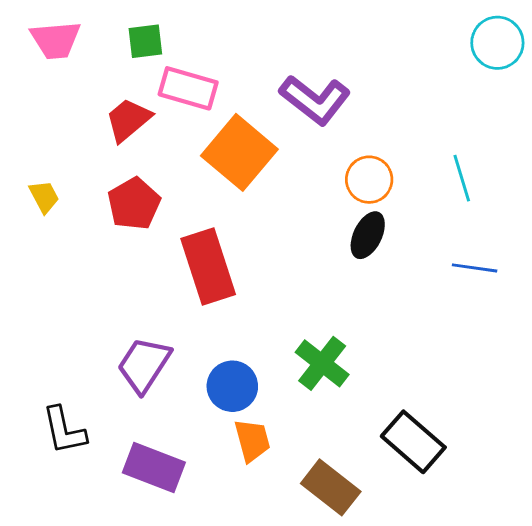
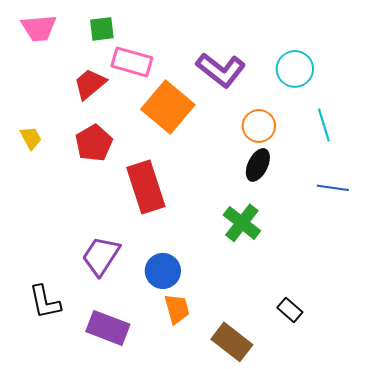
cyan circle: (497, 43) -> (295, 69), moved
green cross: (322, 363) -> (242, 223), moved
black rectangle: (413, 442) -> (290, 310), size x0.6

